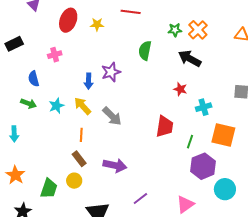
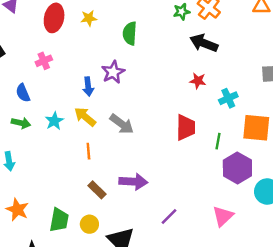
green semicircle: (145, 51) -> (130, 33), moved
brown rectangle: (79, 159) -> (97, 190), moved
yellow circle: (74, 181) -> (89, 224), moved

